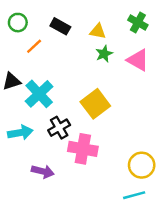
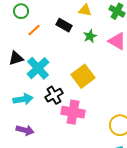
black rectangle: (60, 26) -> (64, 25), moved
yellow triangle: (98, 31) -> (85, 10), moved
purple arrow: (43, 171) -> (25, 130), moved

